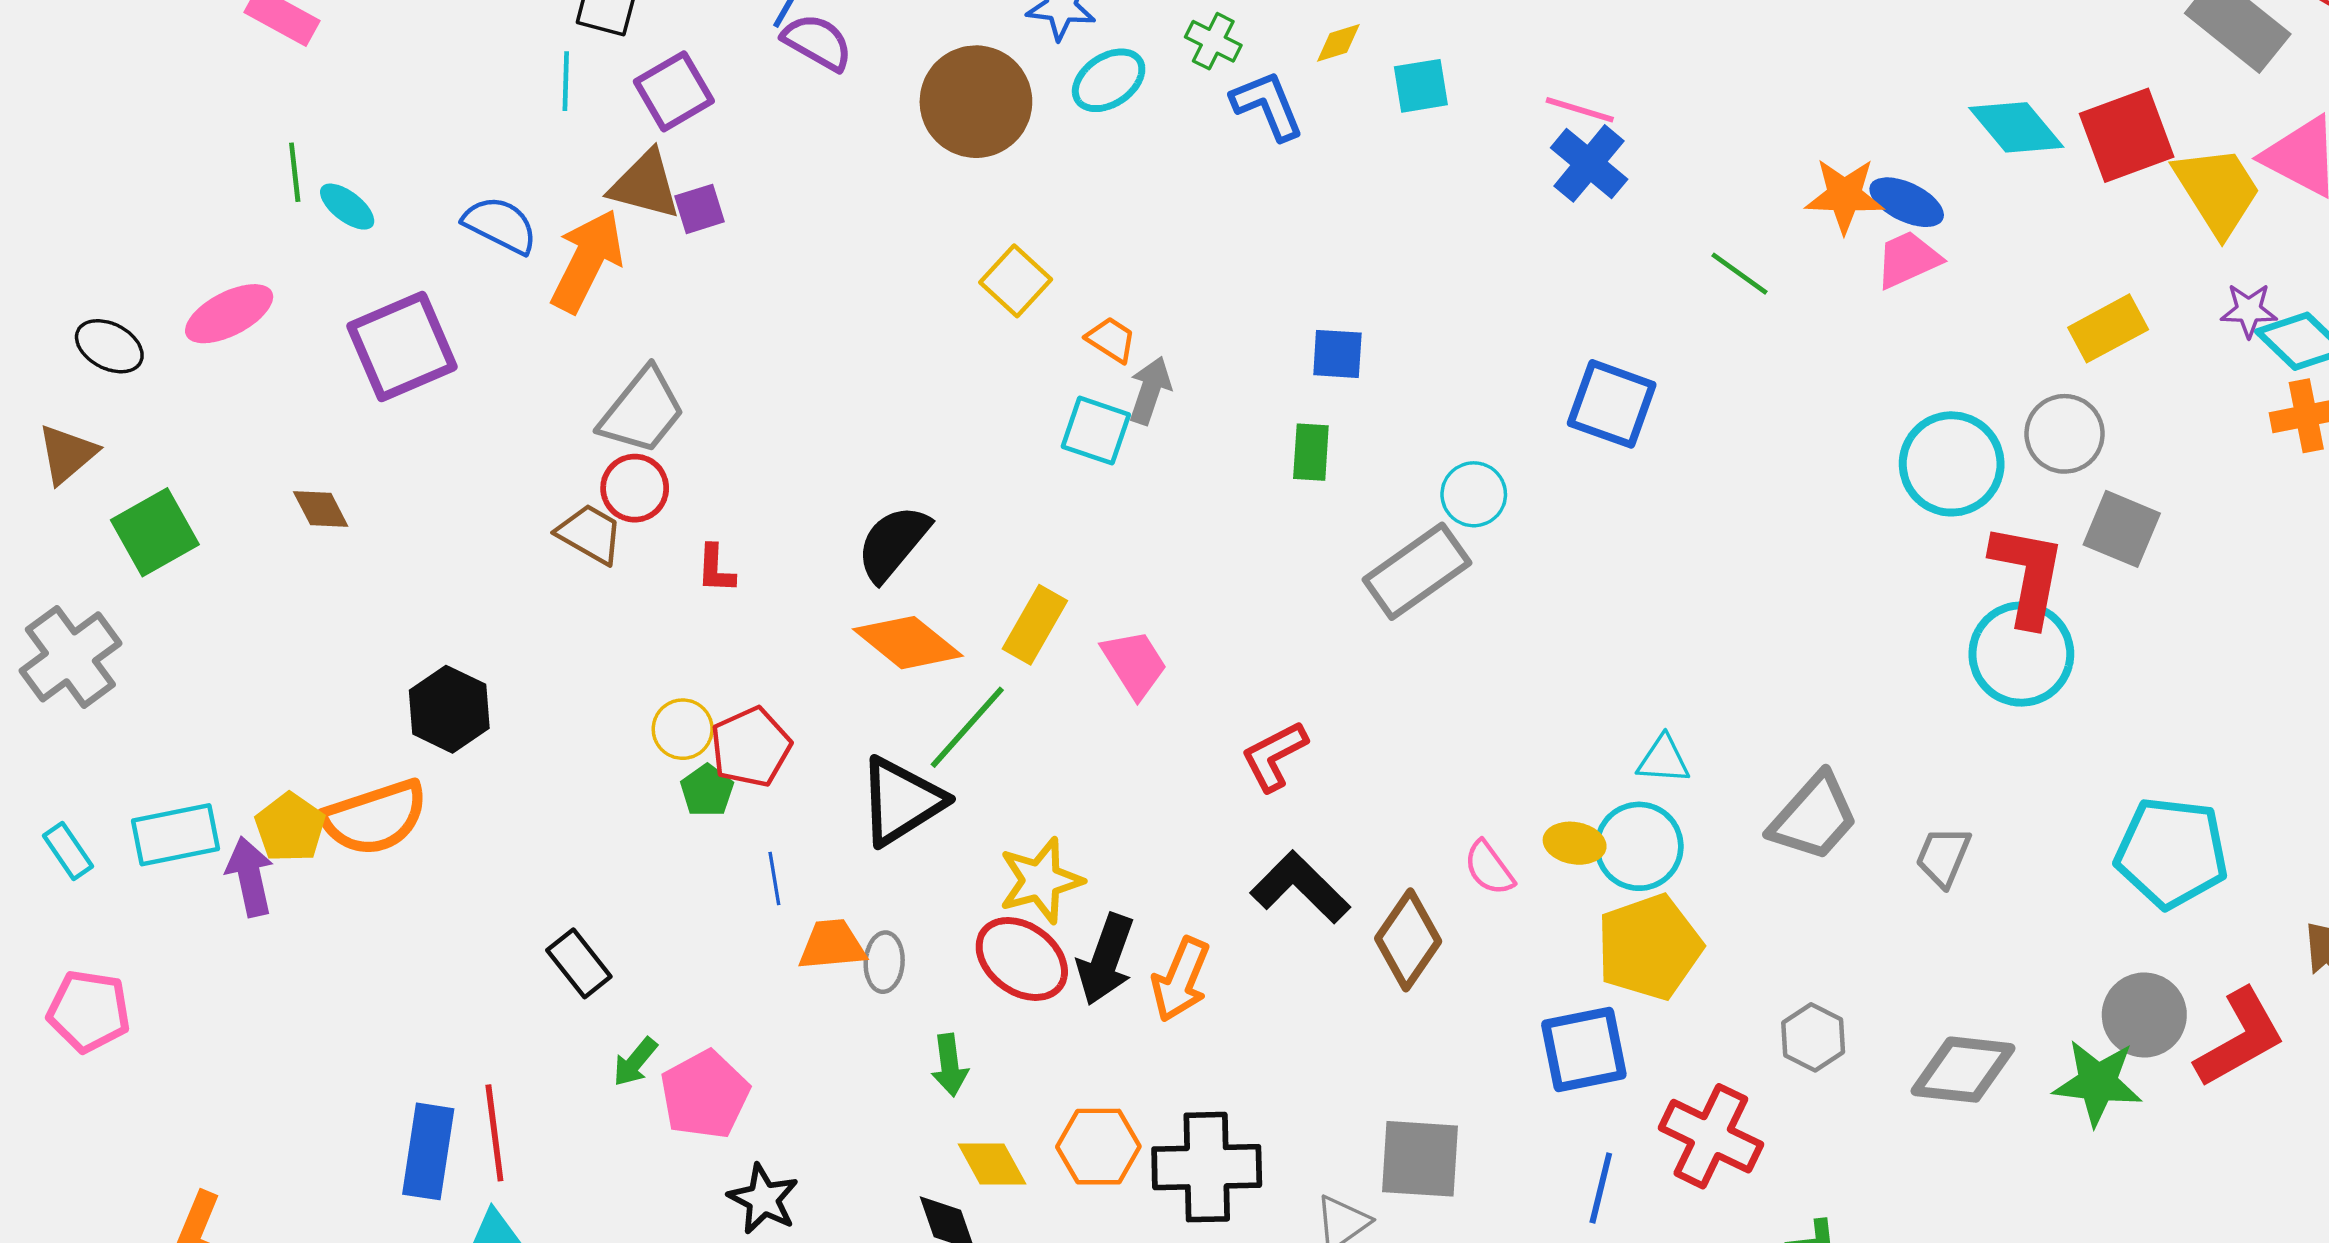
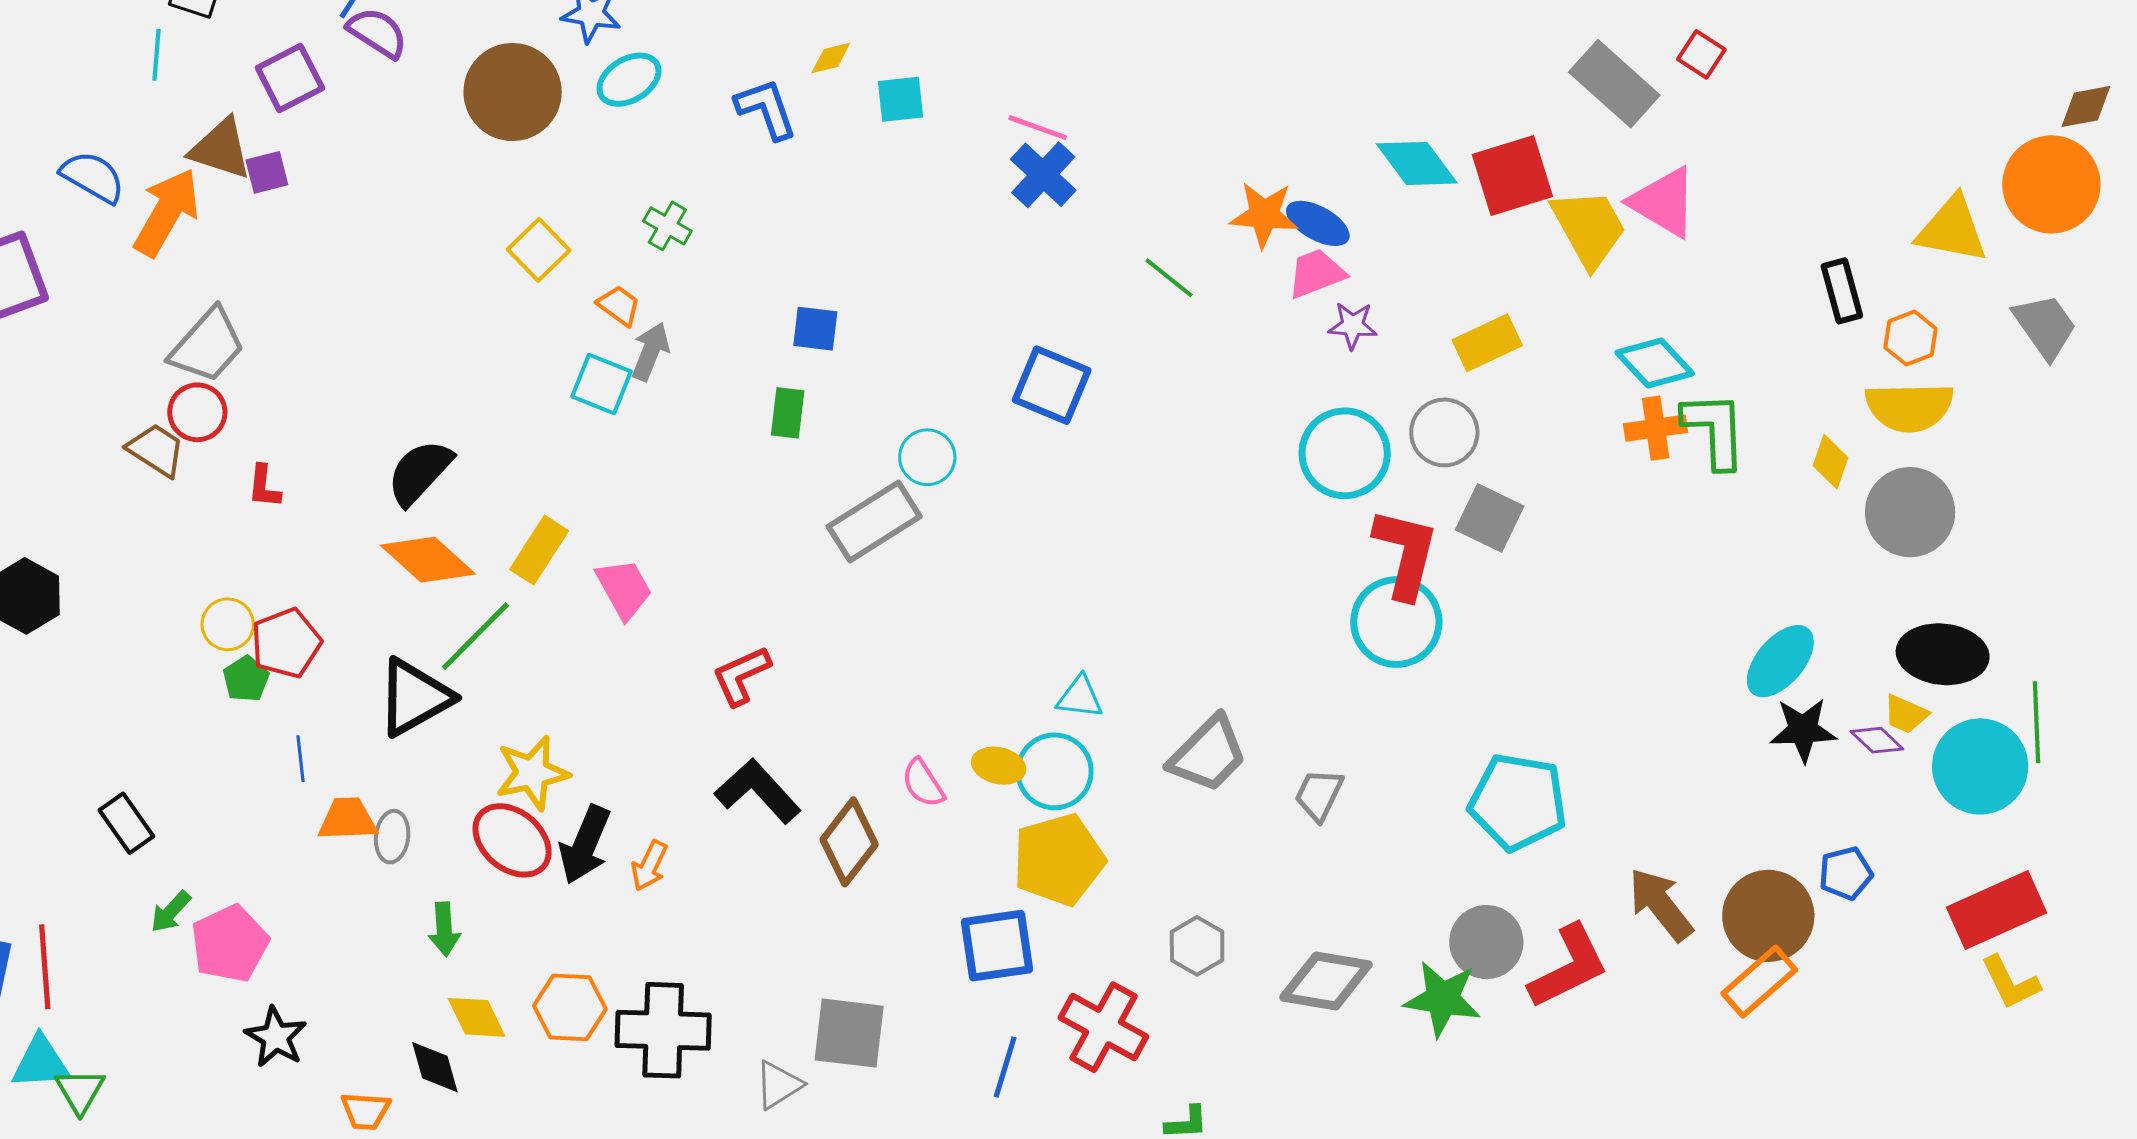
green cross: (1213, 41) -> (667, 226), moved
purple square: (674, 91) -> (290, 78), moved
purple star: (2249, 310) -> (1353, 326), moved
orange arrow: (1181, 979) -> (649, 866), size x0.7

